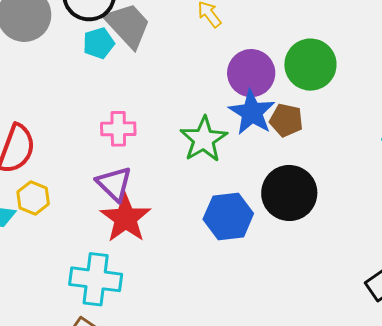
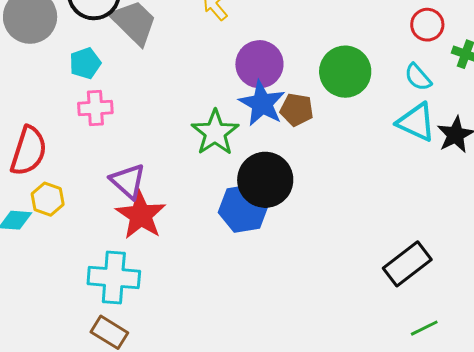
cyan pentagon: (99, 43) -> (85, 63), moved
green circle: (310, 65) -> (345, 72), moved
pink cross: (118, 129) -> (95, 108), moved
black circle: (289, 193) -> (265, 180), moved

